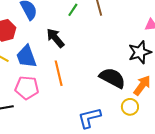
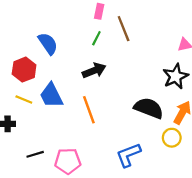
black arrow: (55, 38) -> (94, 71), moved, turned 115
pink pentagon: (27, 88) -> (68, 161), moved

